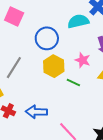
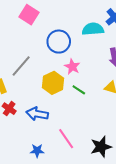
pink star: (83, 60) -> (72, 67), moved
yellow hexagon: (54, 66) -> (53, 83), moved

